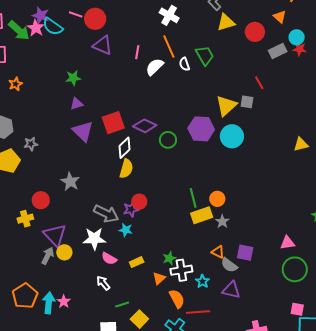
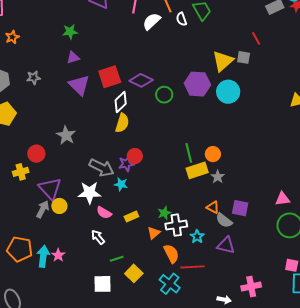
gray star: (31, 144) -> (33, 78), moved
orange pentagon: (25, 296) -> (20, 249), turned -30

